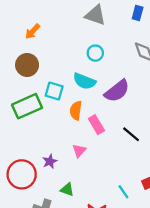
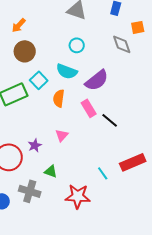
brown circle: (27, 65) -> (25, 51), moved
cyan square: (54, 91) -> (39, 80), turned 30
pink rectangle: (96, 125) -> (89, 108), moved

